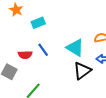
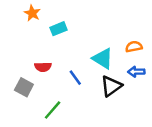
blue line: (43, 50) -> (75, 78), moved

